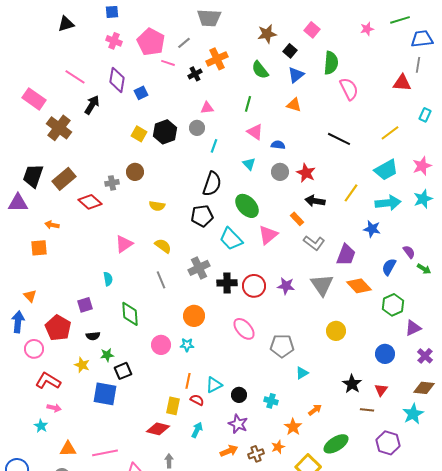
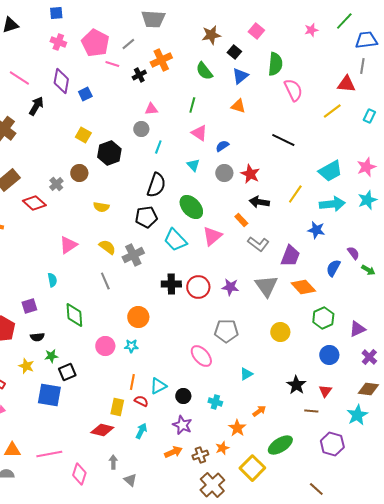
green line: (400, 20) -> (344, 21), turned -30
black hexagon: (165, 132) -> (109, 153), moved
yellow line: (390, 133) -> (332, 111), moved
blue semicircle: (278, 145) -> (222, 146), turned -40
gray cross: (112, 183) -> (56, 184), turned -32
gray cross: (199, 268) -> (133, 255), moved
green hexagon: (393, 305) -> (323, 318), moved
pink ellipse: (244, 329) -> (201, 356), moved
gray pentagon: (282, 346) -> (226, 331), moved

